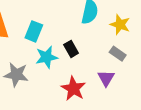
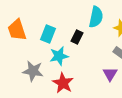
black rectangle: (71, 49) -> (77, 37), moved, turned 56
red star: (73, 89) -> (63, 83), moved

